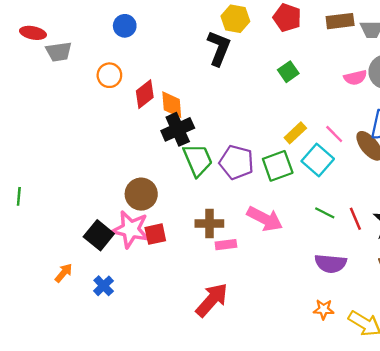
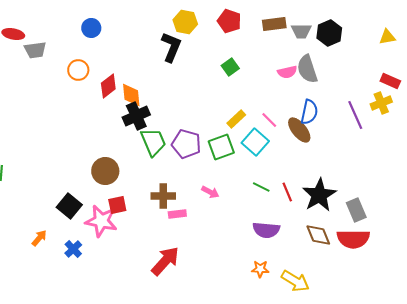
pink arrow: (265, 219) -> (210, 192), size x0.6
pink star: (131, 229) -> (101, 221), moved

